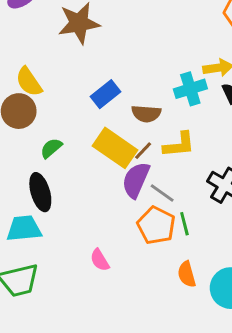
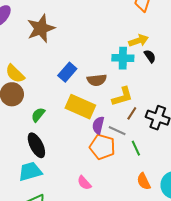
cyan cross: (190, 89) -> (123, 58), turned 30
brown line: (143, 151) -> (132, 113), moved
purple semicircle: (136, 180) -> (98, 125), size x0.7
orange pentagon: (156, 225) -> (102, 147), moved

